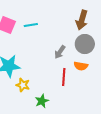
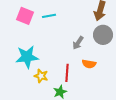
orange semicircle: (81, 66) -> (89, 64), moved
red line: (64, 77) -> (67, 73), moved

